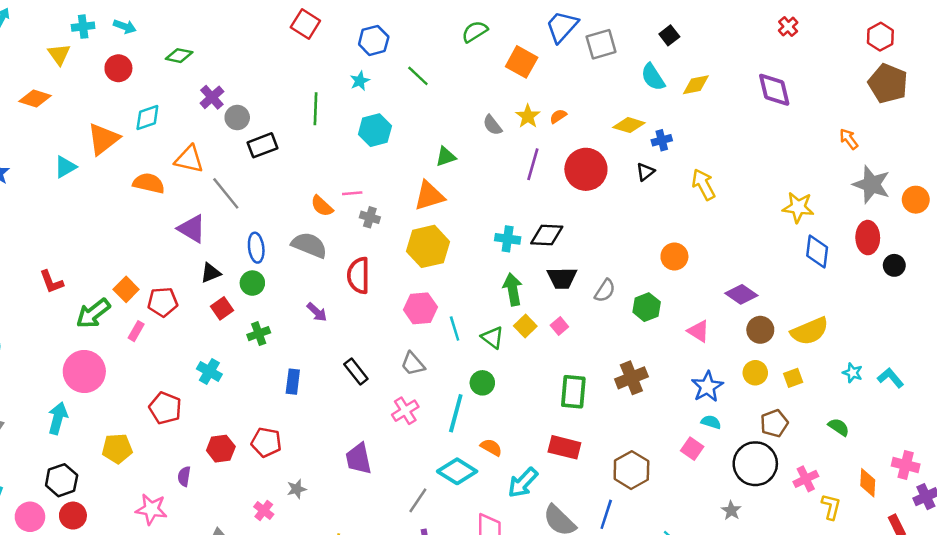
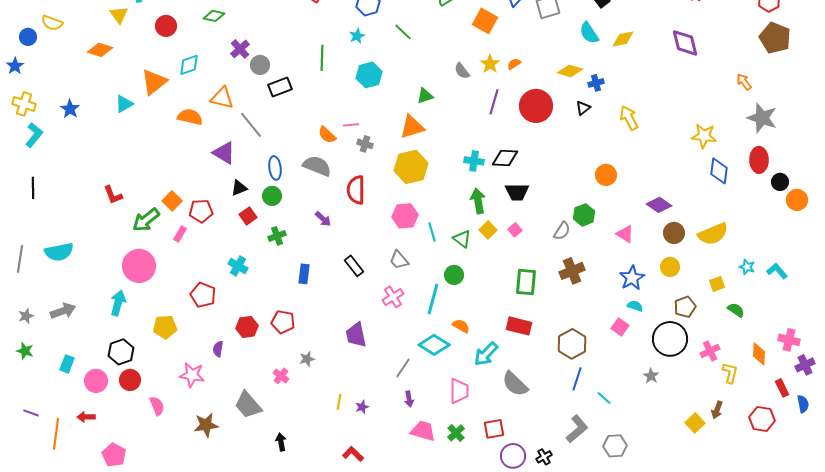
orange circle: (916, 200) -> (797, 200), moved
gray semicircle: (605, 291) -> (562, 231), moved
yellow square: (793, 378) -> (717, 284), moved
blue line: (606, 514) -> (577, 379), moved

